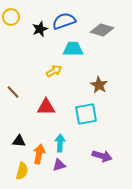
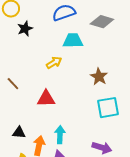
black star: (40, 29) -> (25, 29), moved
cyan square: (86, 114) -> (108, 108), moved

